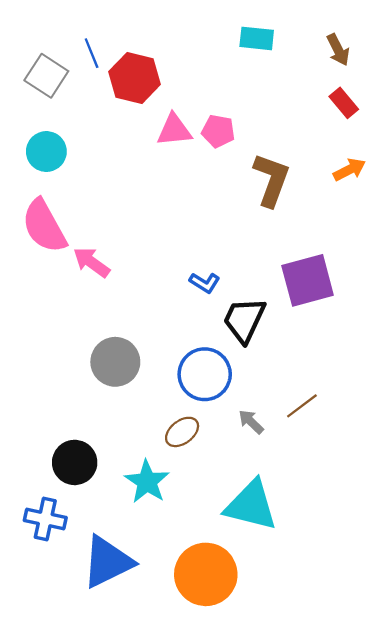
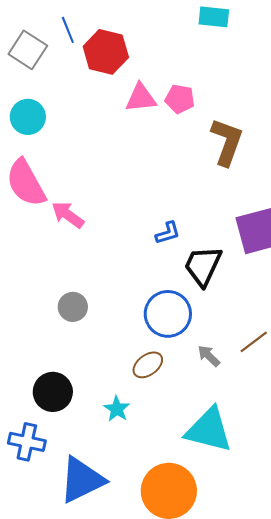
blue L-shape: (205, 283) -> (168, 233), turned -48
gray circle: (115, 362) -> (73, 307), moved, size x0.7
cyan star: (147, 482) -> (117, 409), size x0.7

